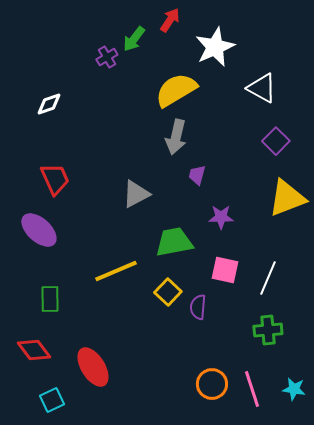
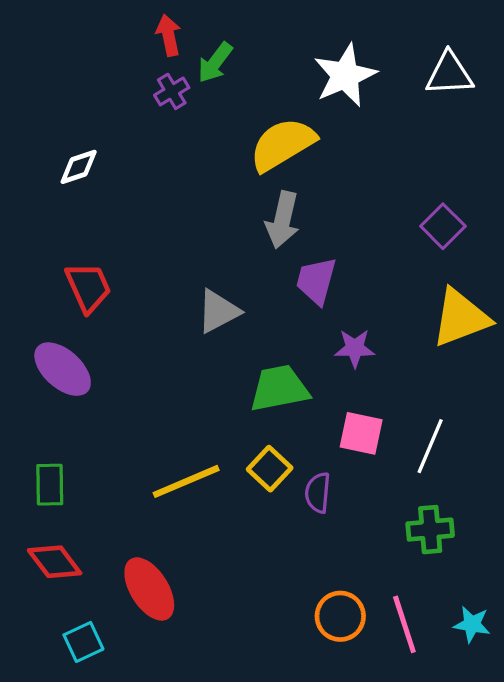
red arrow: (170, 20) -> (169, 35), moved, turned -45
white triangle: (262, 88) -> (449, 74), moved, turned -32
purple trapezoid: (197, 175) -> (316, 281), size x1.5
yellow line: (116, 271) -> (186, 481), moved
green rectangle: (50, 299) -> (50, 485), moved

